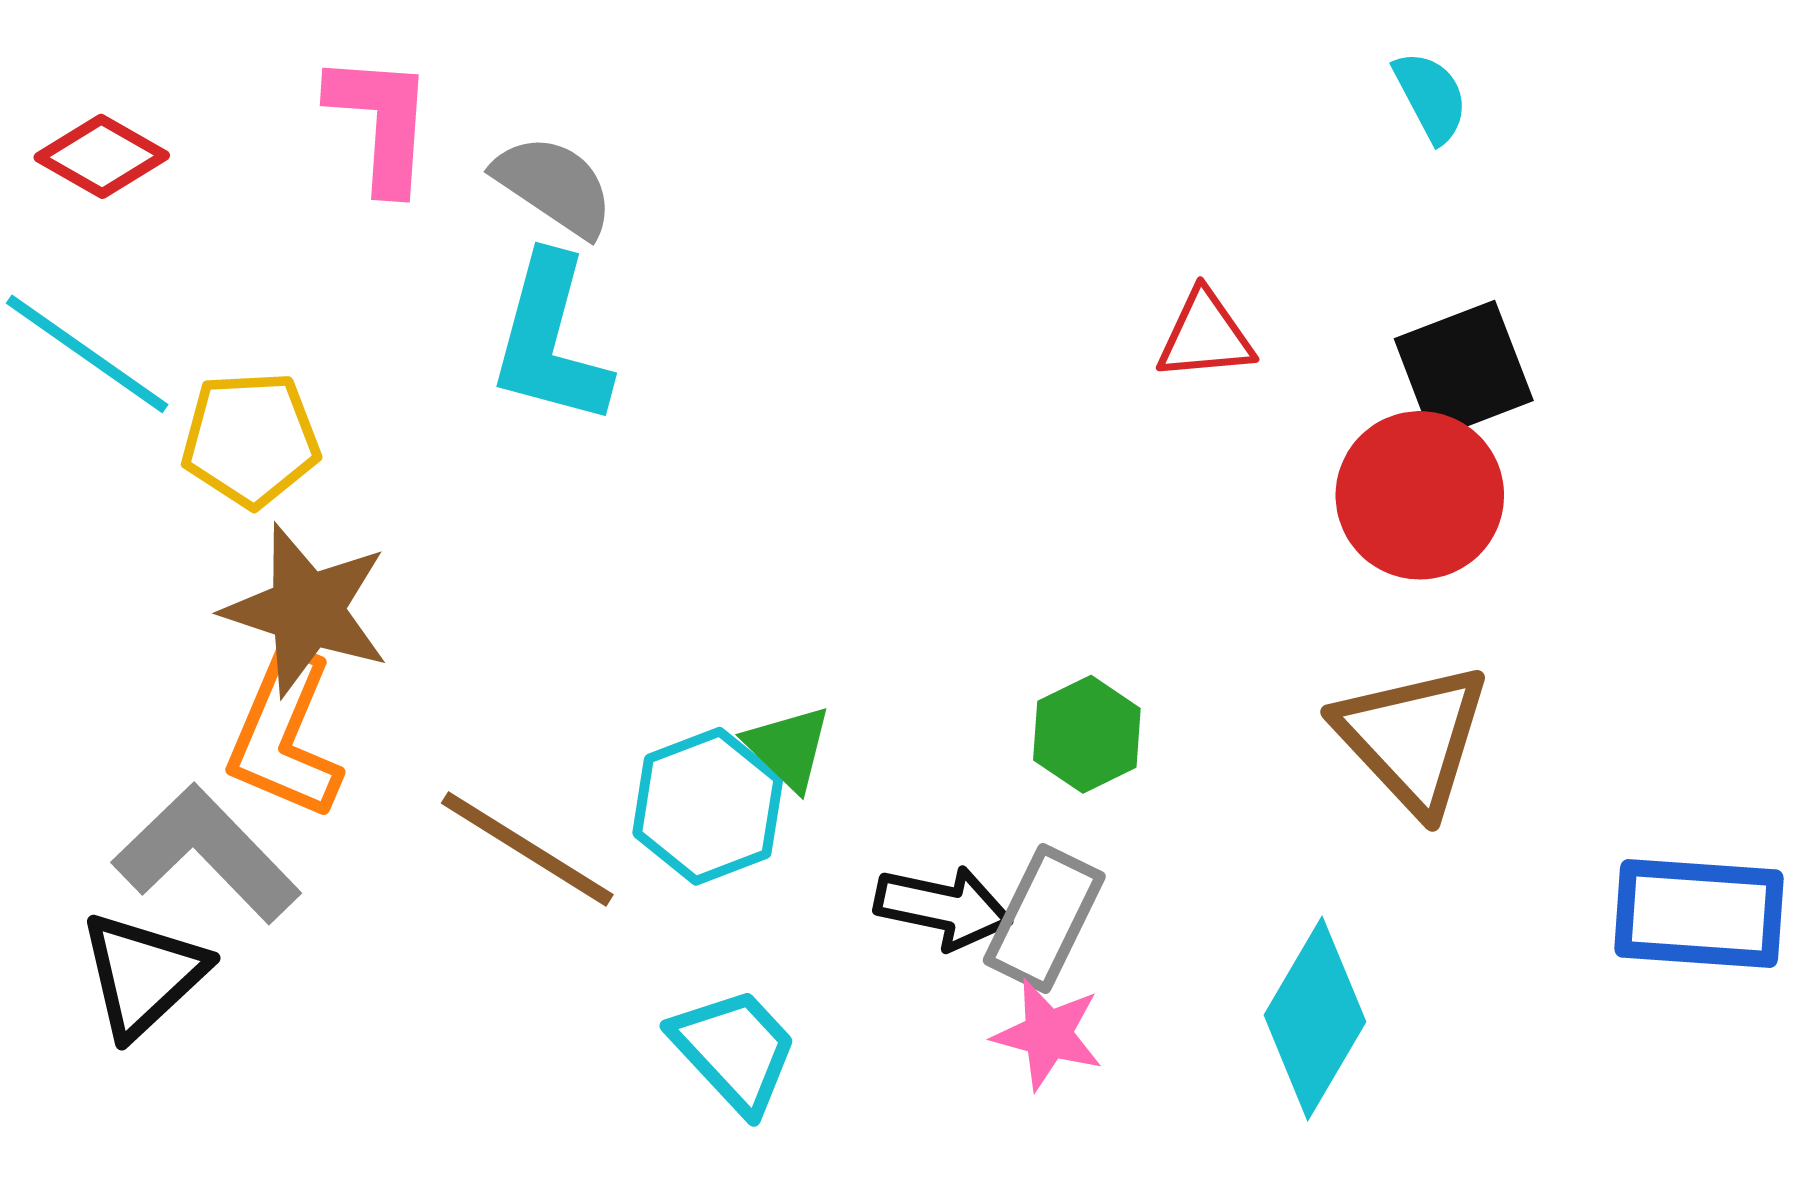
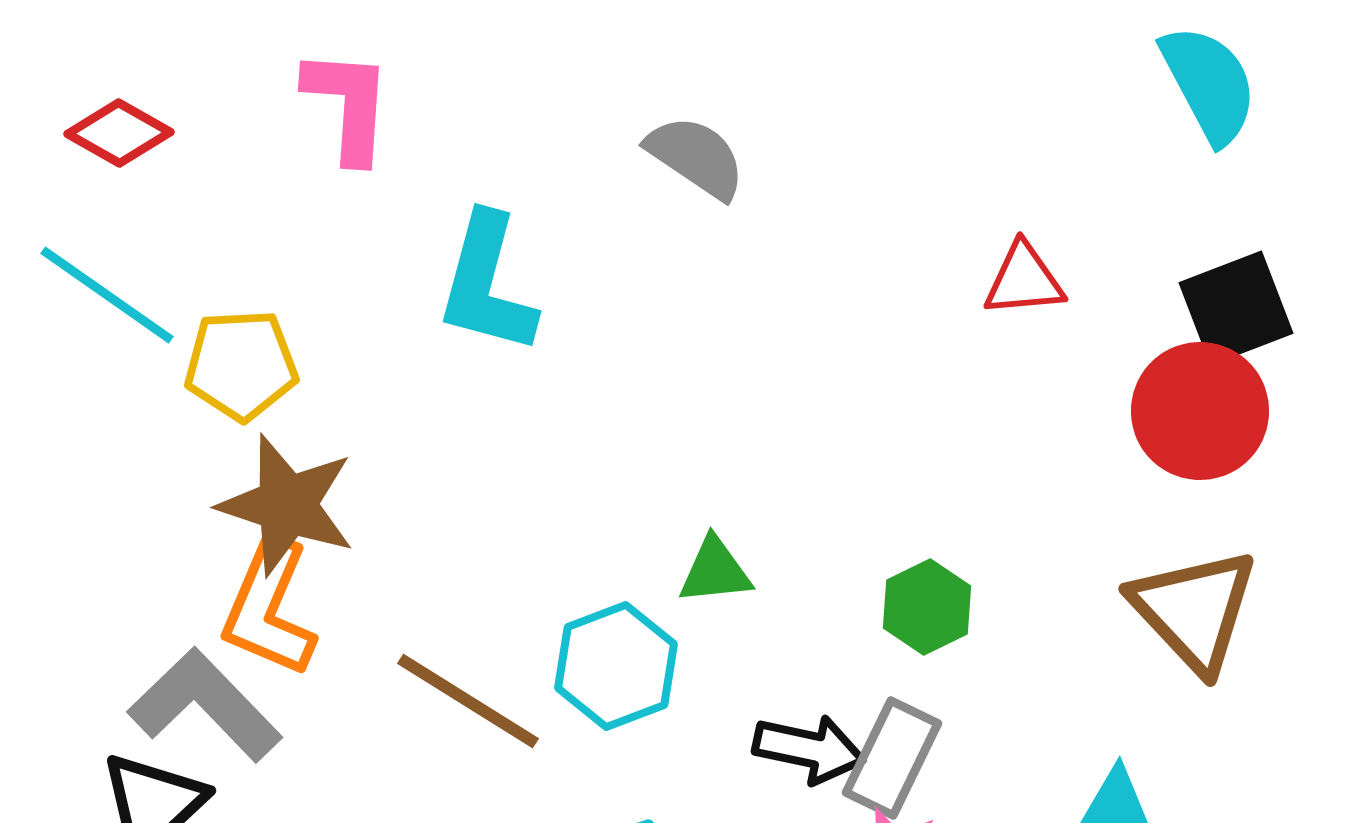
cyan semicircle: (1431, 97) -> (1209, 84), size x1.6
gray semicircle: (554, 186) -> (696, 157), moved
green triangle: (788, 748) -> (715, 571), moved, turned -50

